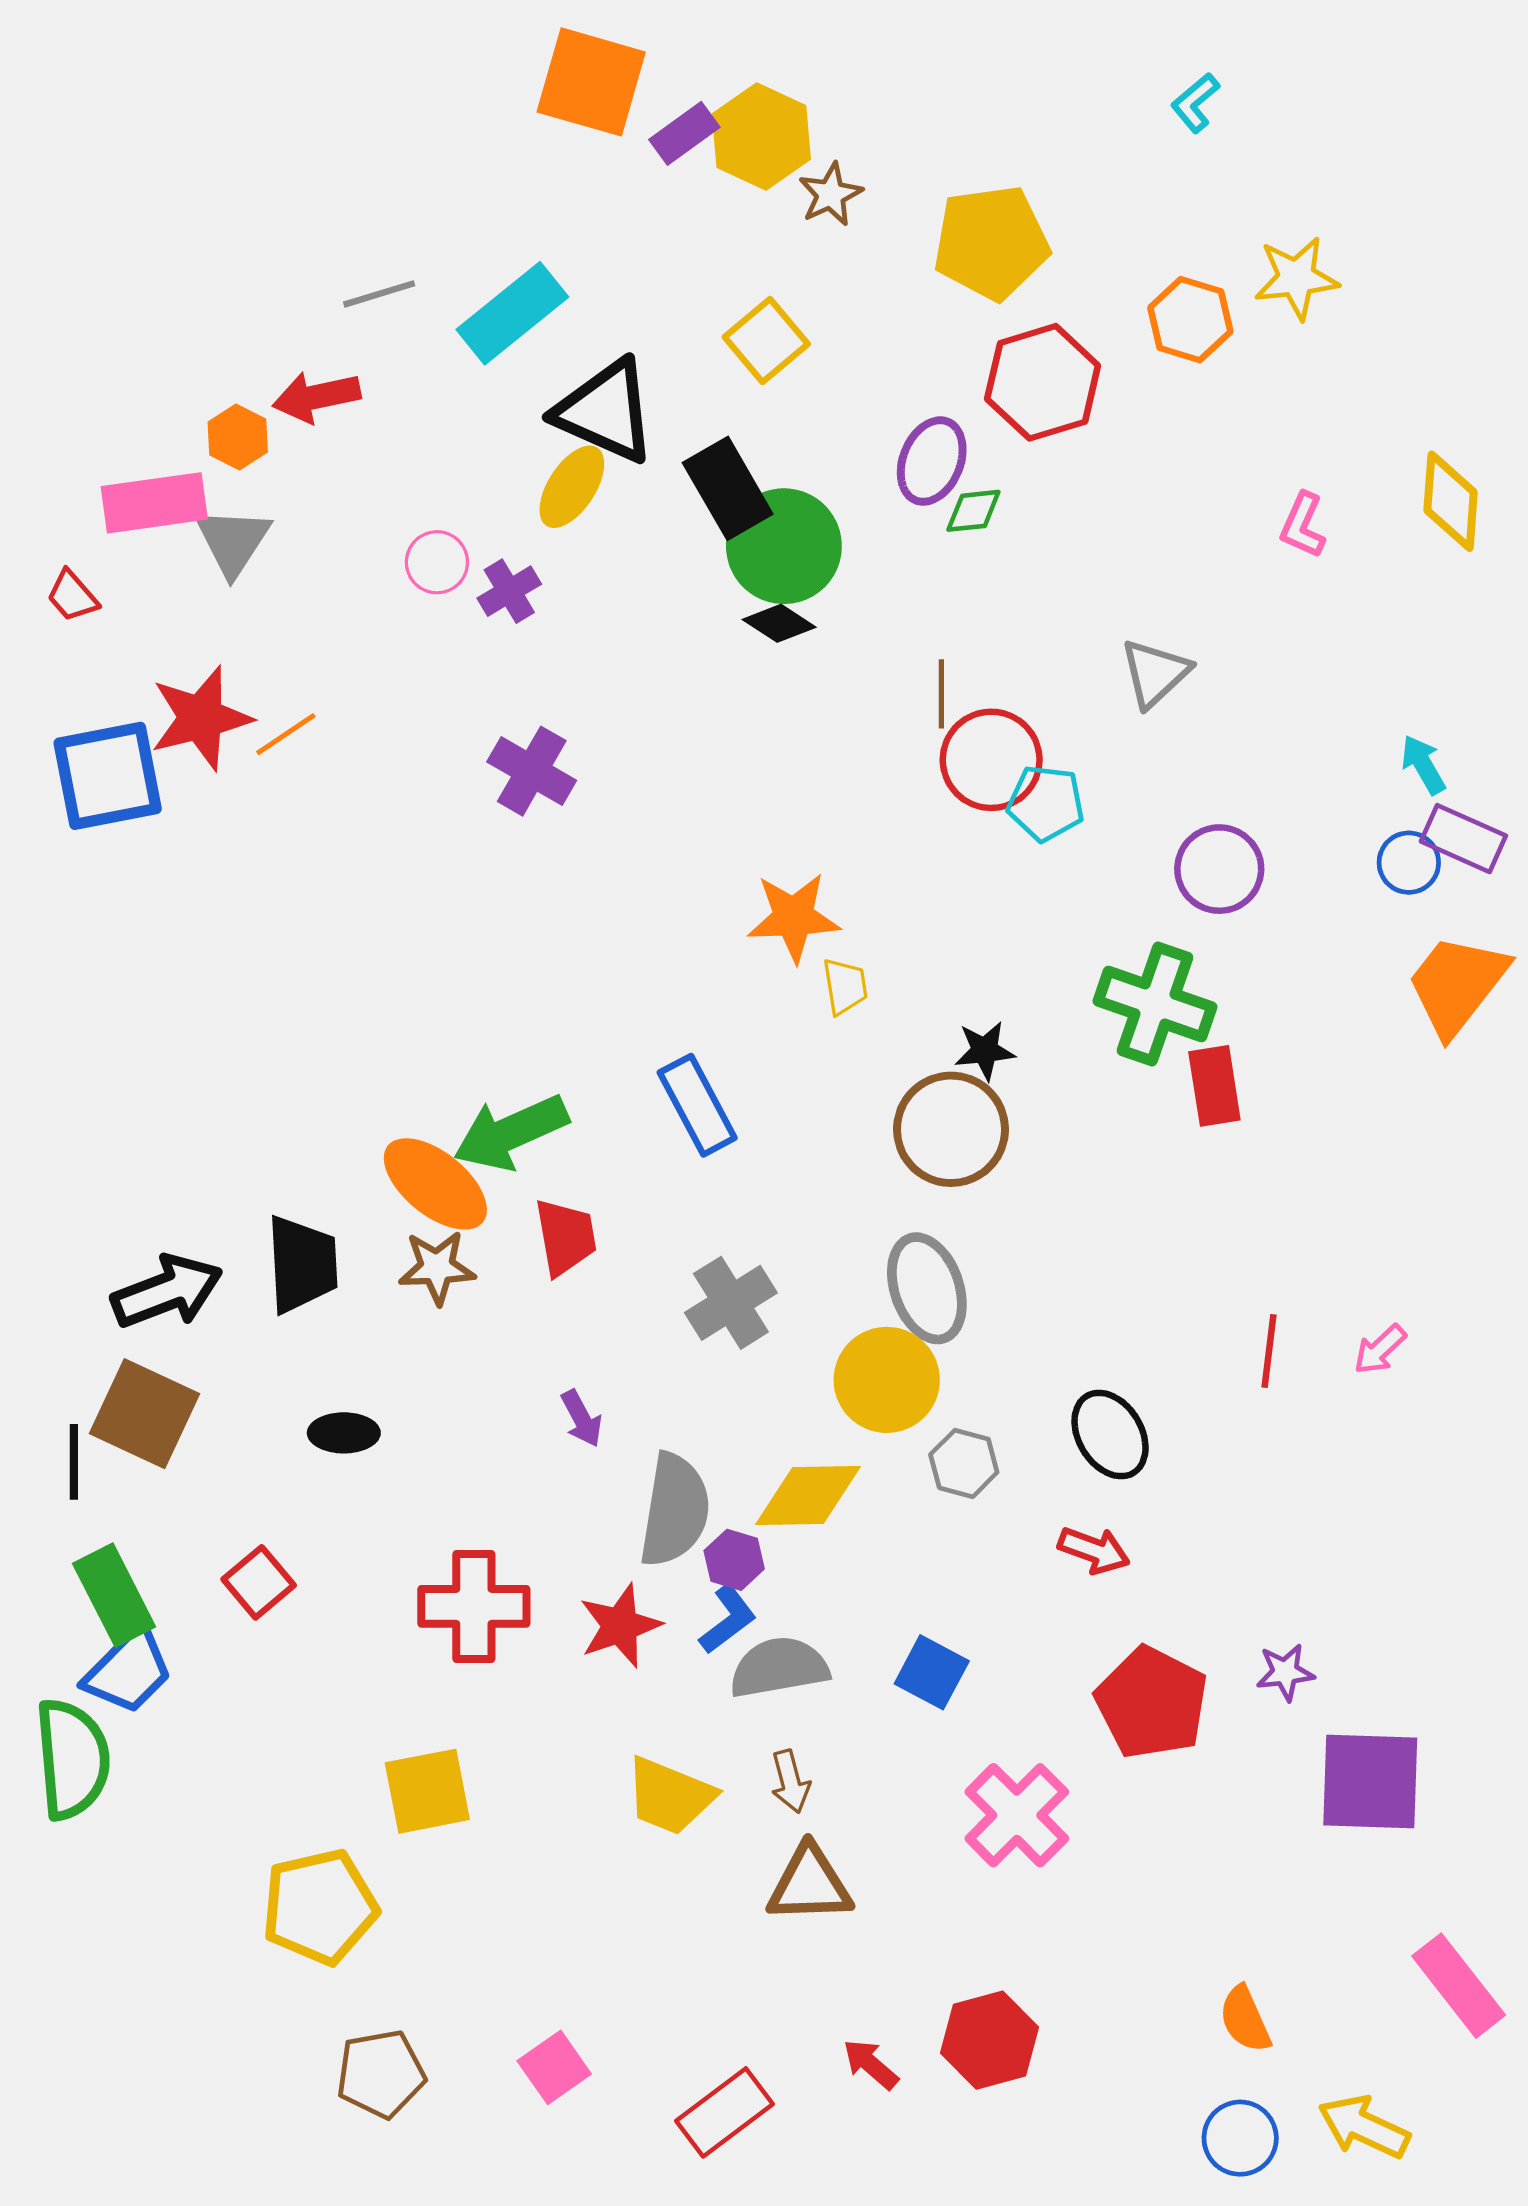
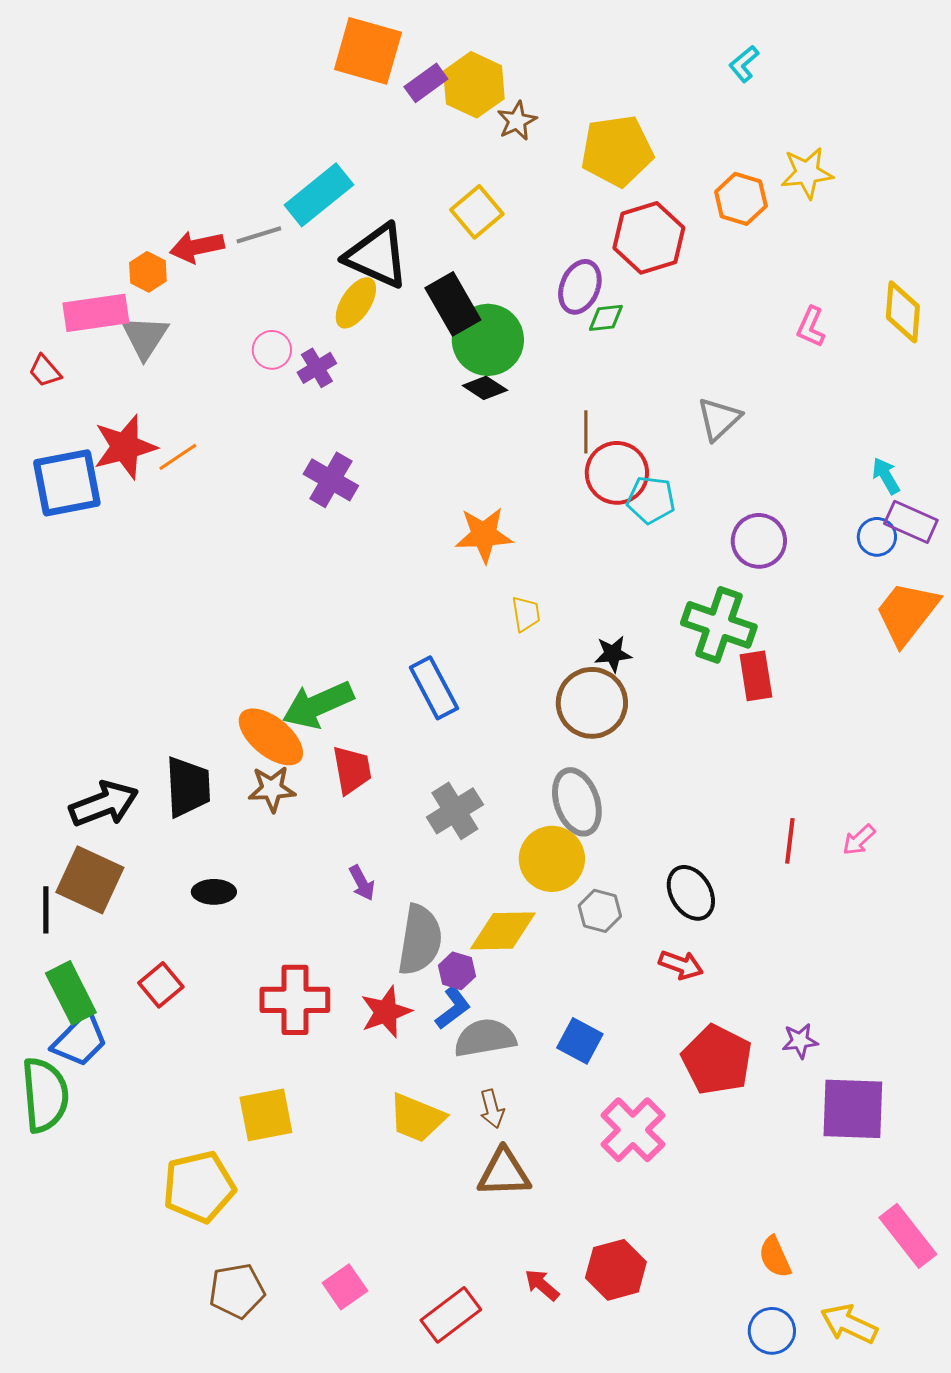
gray line: (379, 294) -> (259, 235), moved
orange star: (794, 917) -> (484, 535), moved

